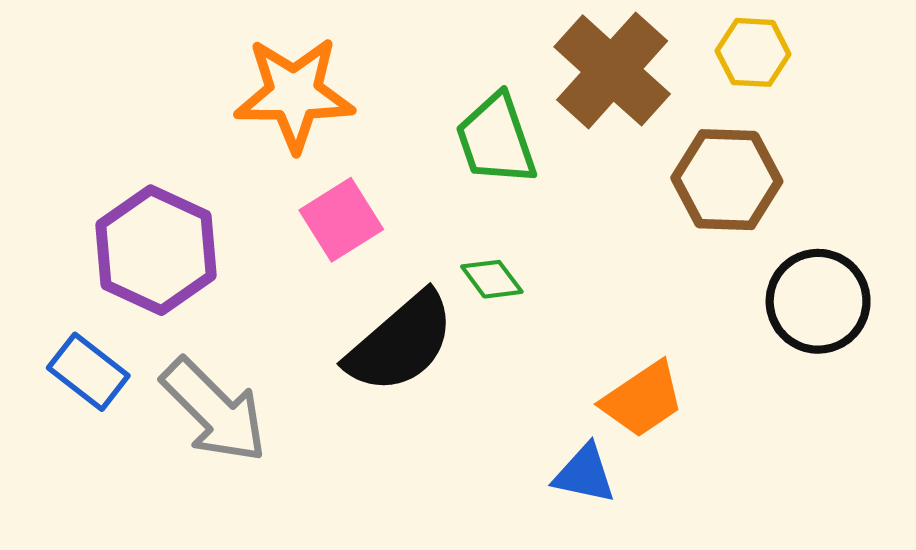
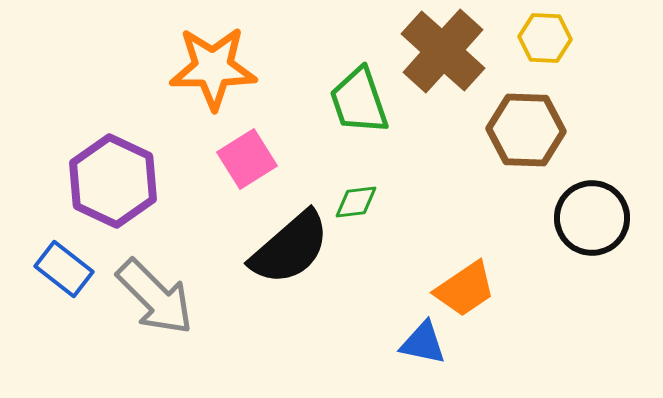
green diamond: (492, 279) -> (356, 202), turned -60

